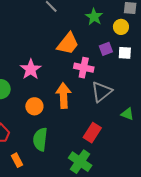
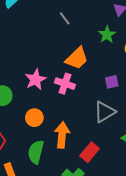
purple square: (106, 49) -> (112, 82), moved
pink cross: (84, 68) -> (65, 84), moved
orange arrow: (64, 96) -> (62, 135), moved

